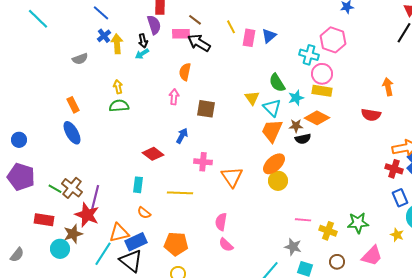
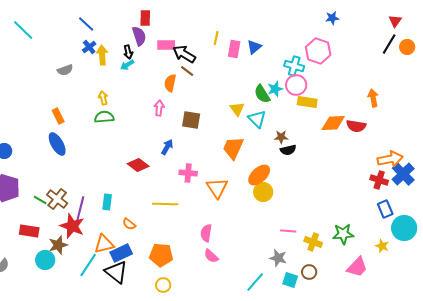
brown line: (195, 20) -> (187, 71), moved
yellow line: (231, 27) -> (216, 38), turned 40
pink circle: (322, 74) -> (296, 85), moved
cyan star: (296, 98) -> (275, 89), moved
orange diamond: (317, 118) -> (333, 123), moved, turned -30
orange trapezoid: (272, 131) -> (233, 148), moved
cyan rectangle: (138, 185) -> (107, 202), moved
brown circle: (337, 262) -> (309, 272), moved

